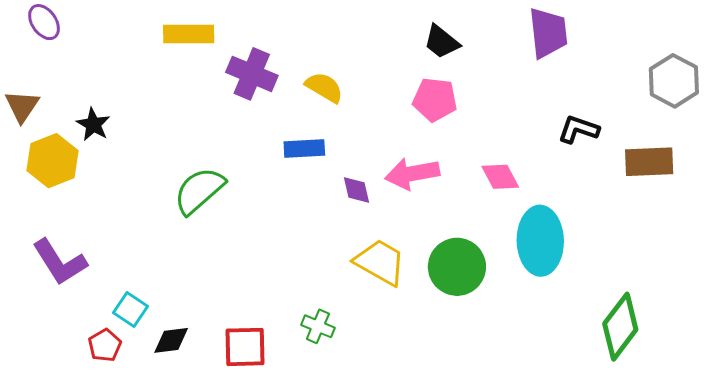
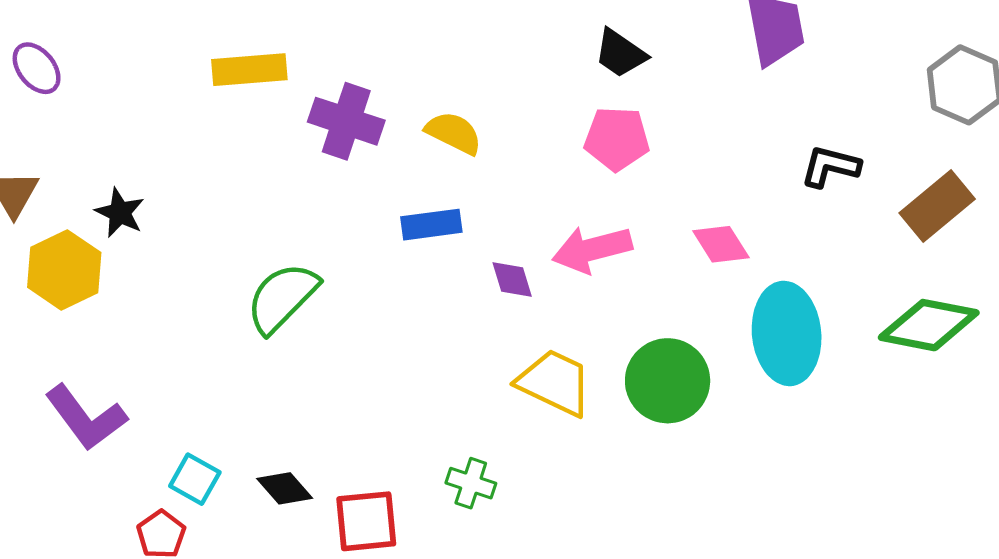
brown rectangle: (649, 162) -> (937, 206), turned -33
green diamond: (620, 327) -> (929, 325), moved, turned 68
black diamond: (171, 340) -> (285, 488), moved, turned 60

